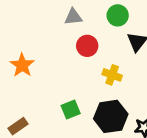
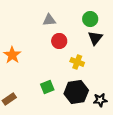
green circle: (118, 15) -> (90, 19), moved

